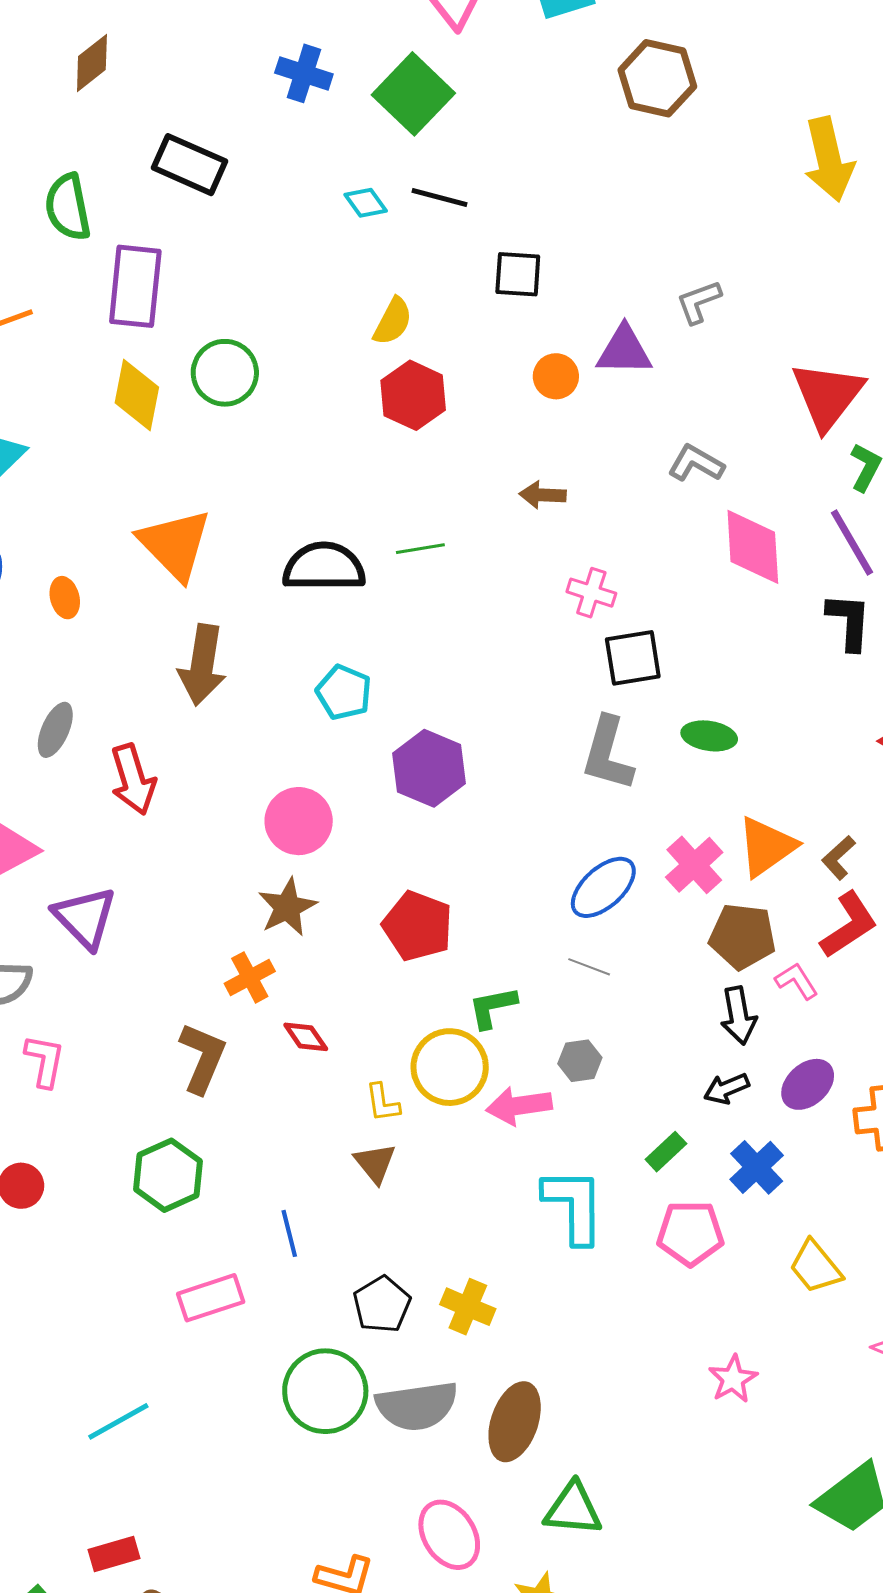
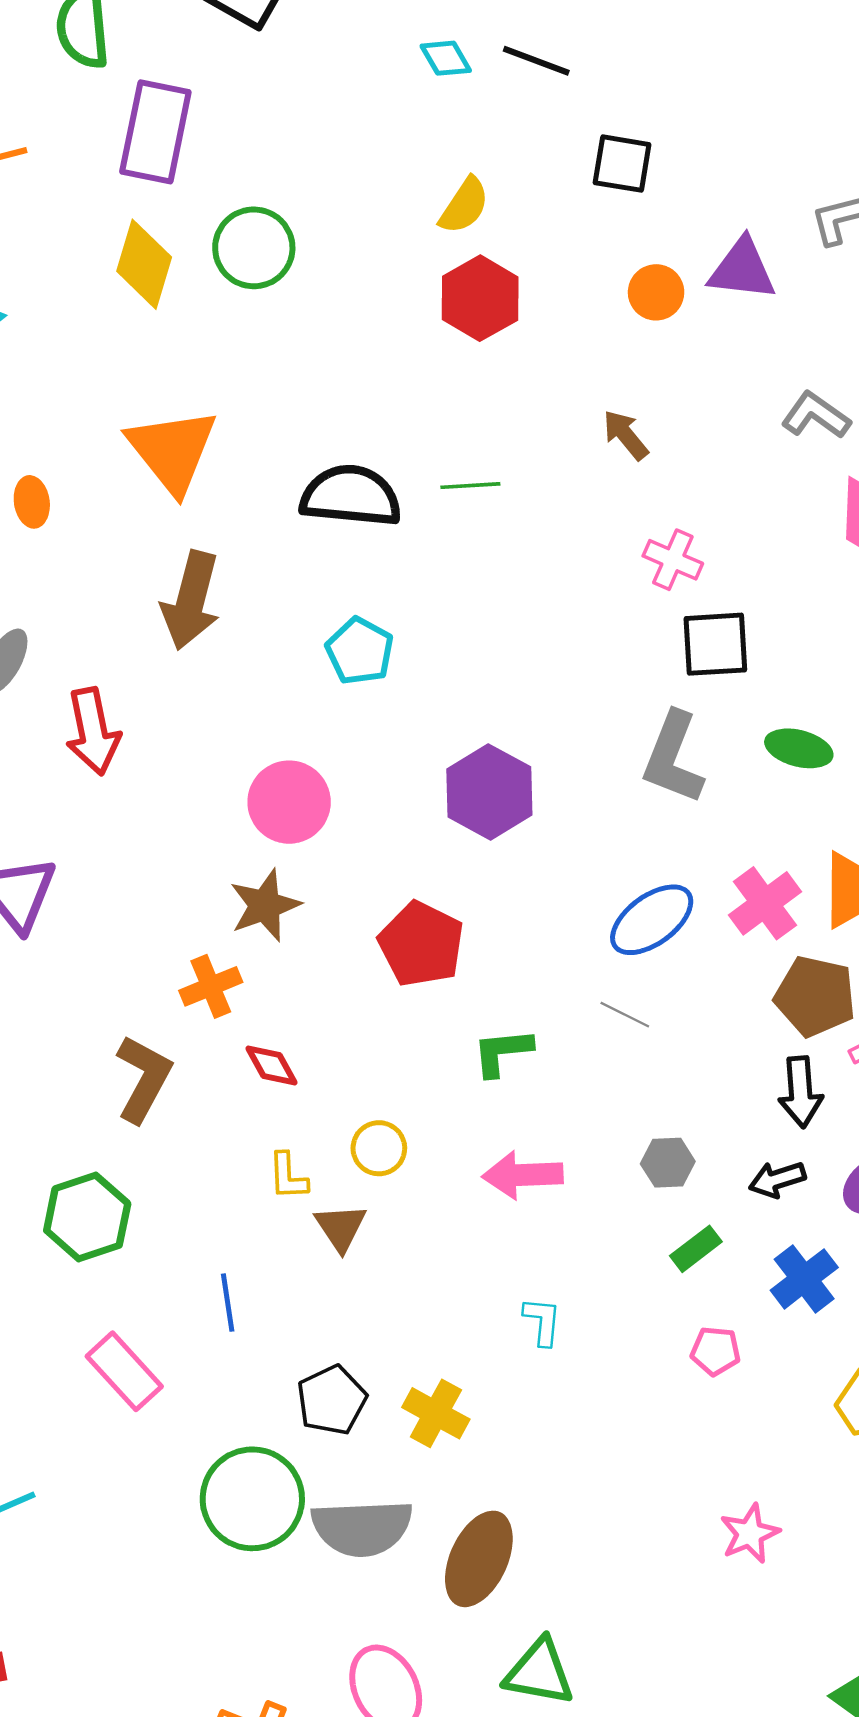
brown arrow: (543, 495) -> (626, 435), turned 42
purple hexagon: (429, 768) -> (489, 792), moved
gray hexagon: (580, 1061) -> (668, 1163), moved
yellow circle: (450, 1067) -> (379, 1148), moved, size x0.6
yellow L-shape: (383, 1103) -> (288, 1176), moved
cyan L-shape: (574, 1206) -> (542, 1321), moved, size x0.5
pink pentagon: (690, 1233) -> (716, 1351), size x0.6
pink rectangle: (211, 1298) -> (124, 1371), turned 60

